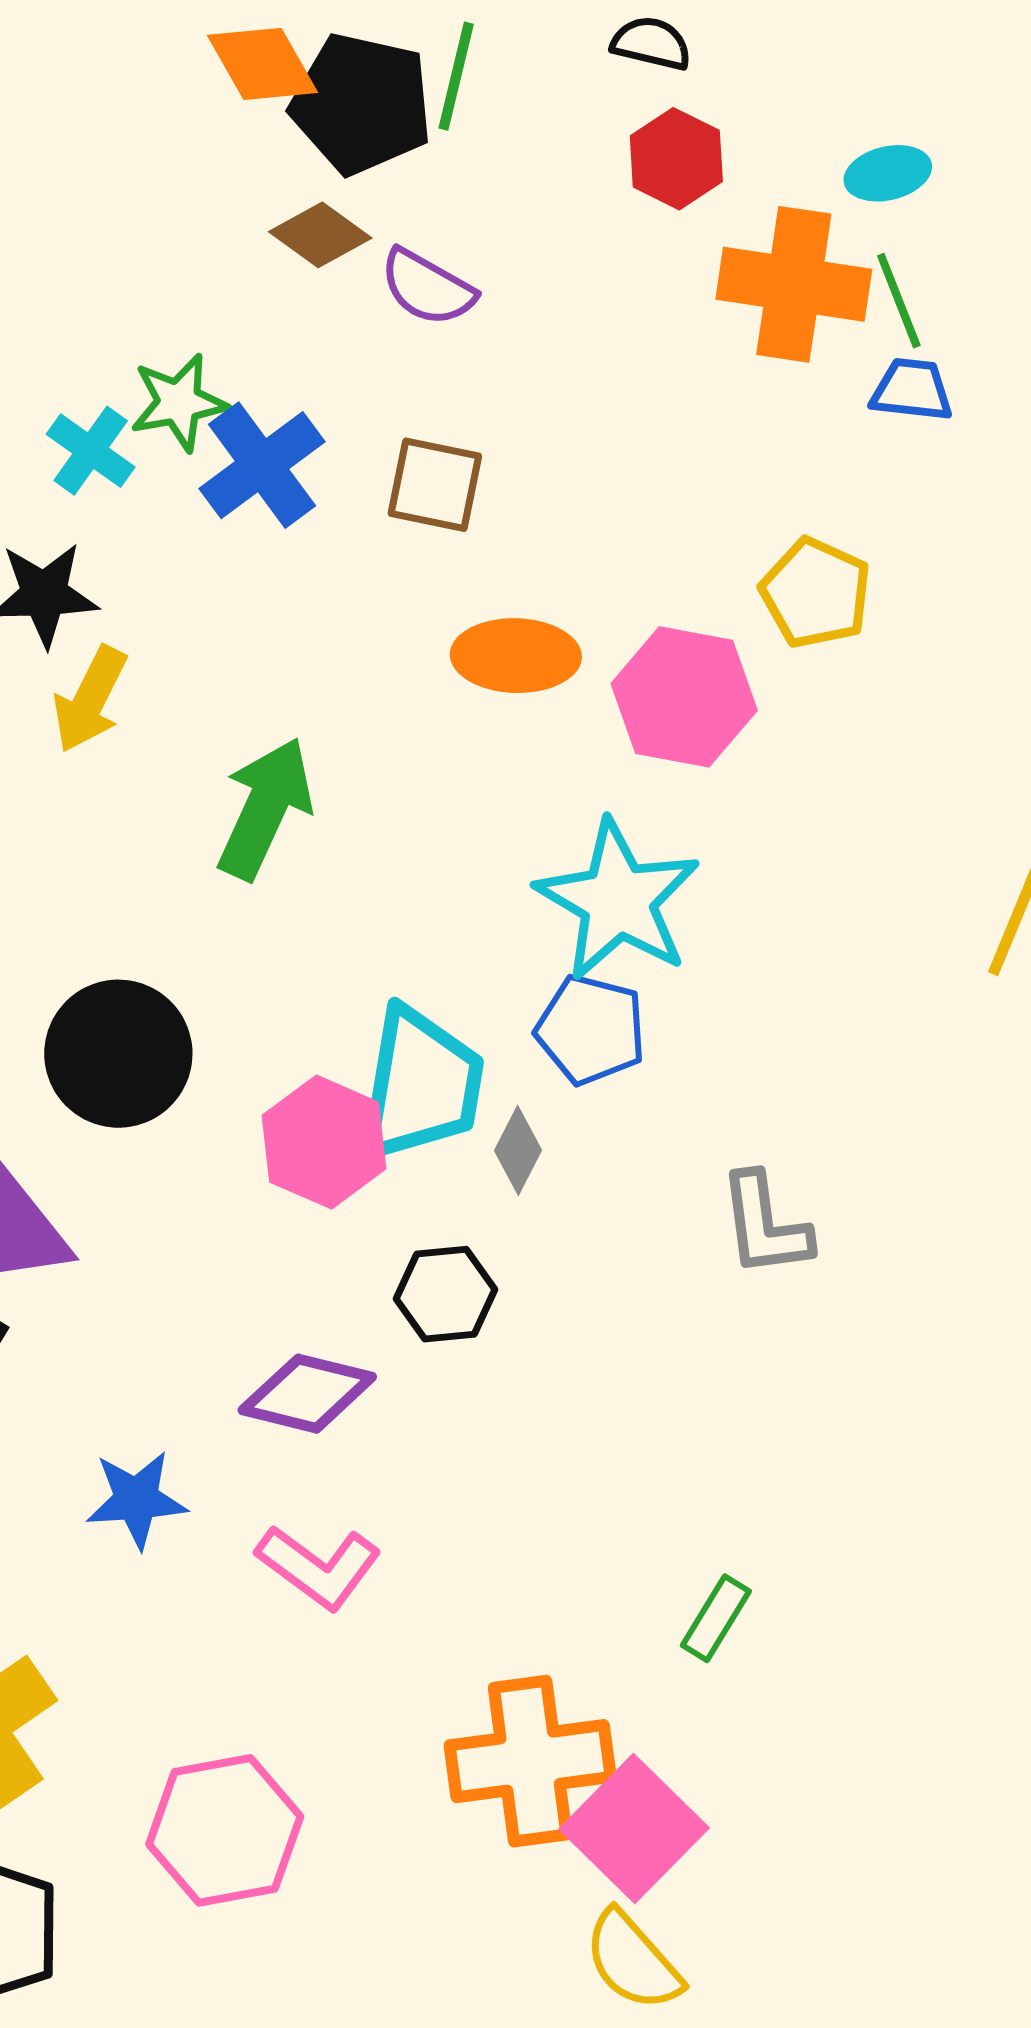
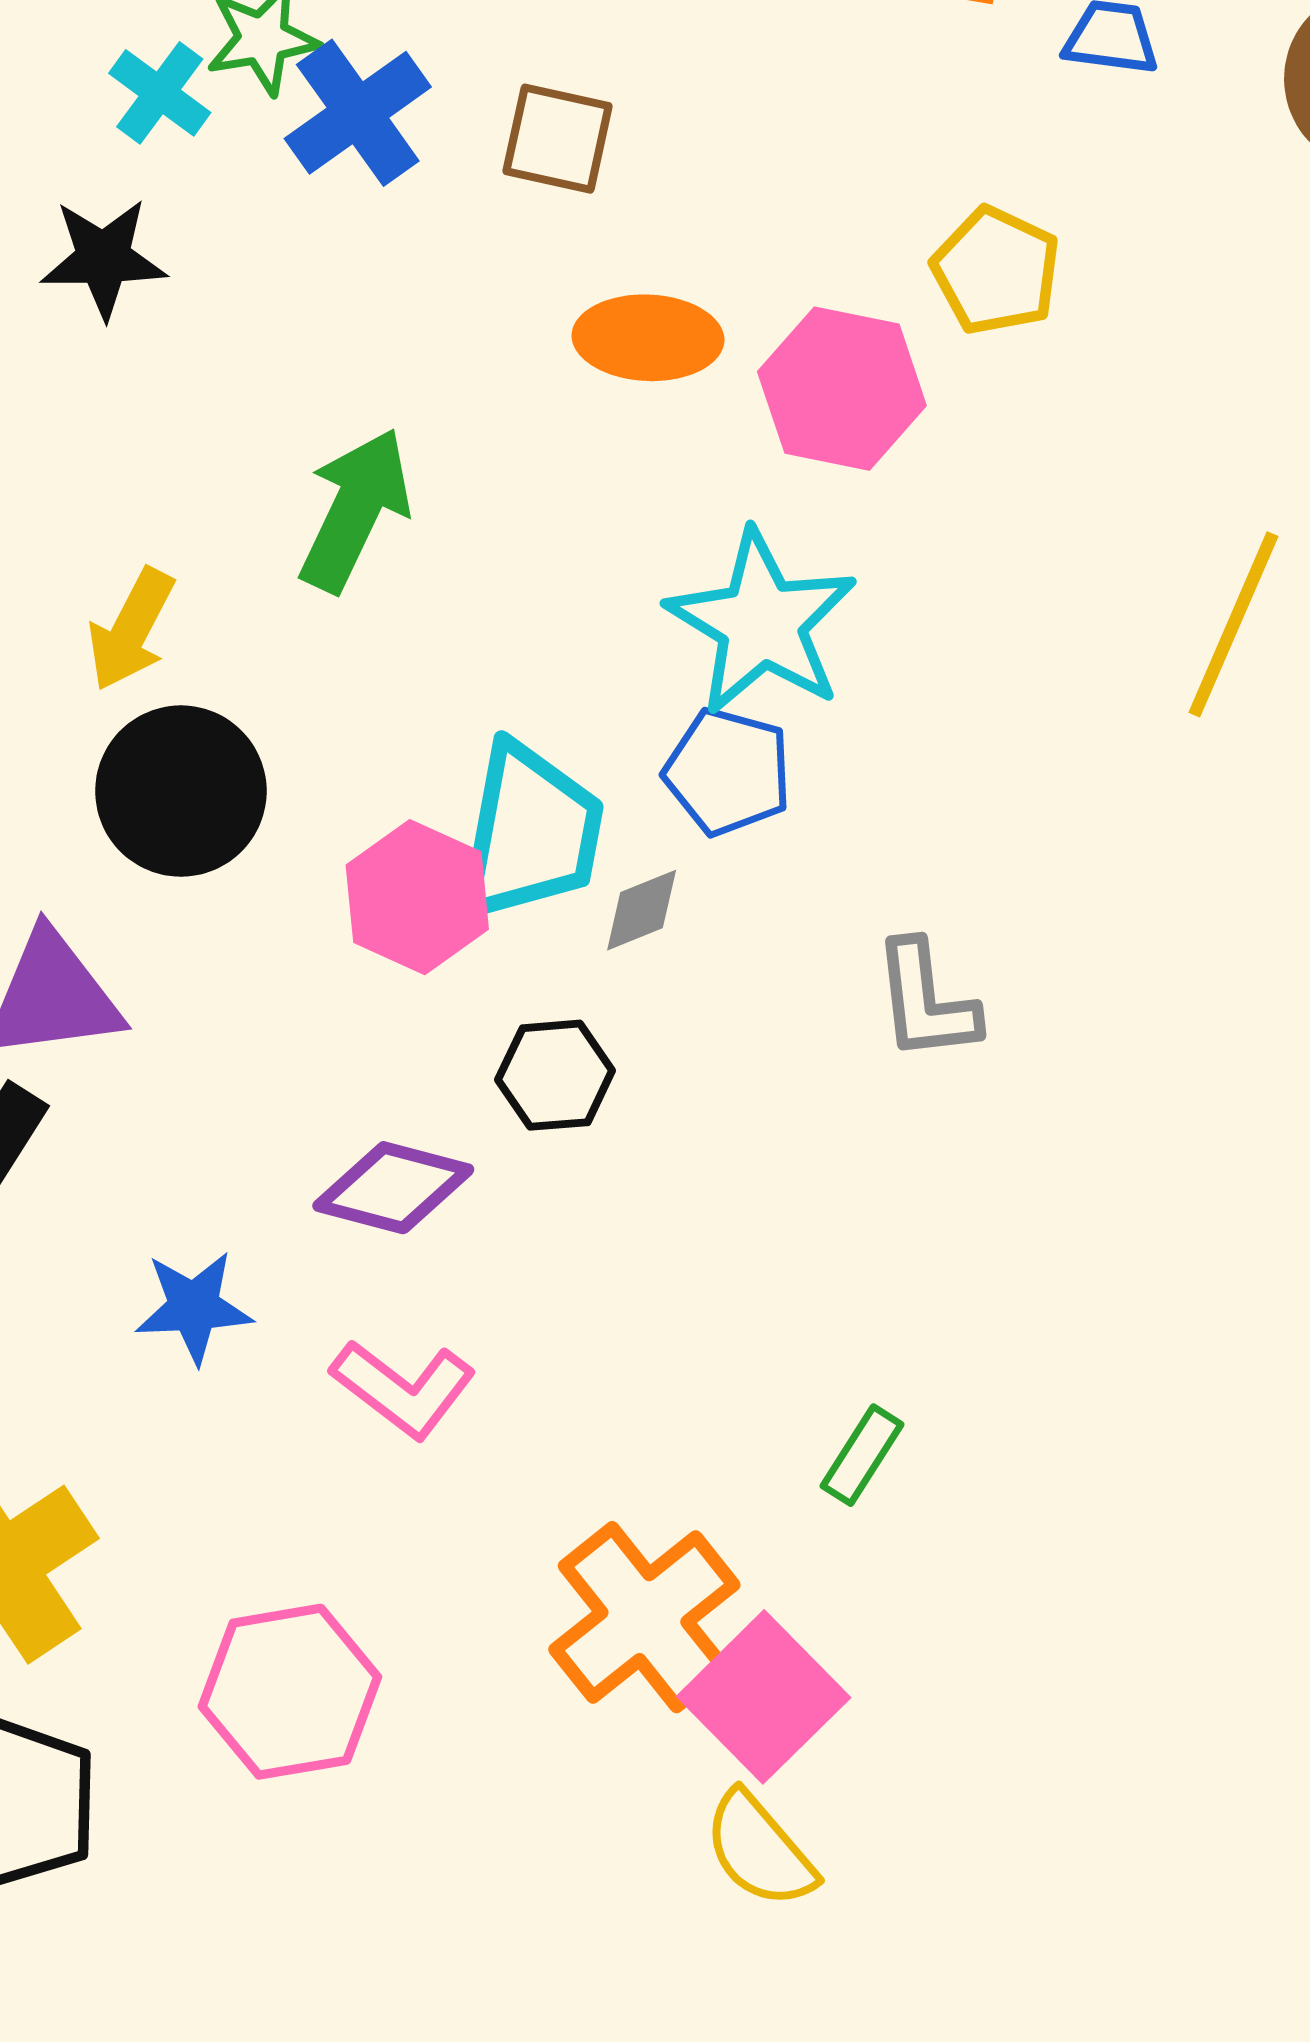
yellow arrow: (90, 699) -> (131, 629), moved
gray diamond: (518, 1150) -> (642, 910), turned 40
orange cross: (530, 1761) -> (644, 1617), turned -32

